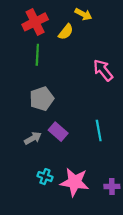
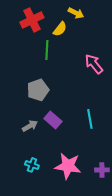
green line: (37, 55) -> (47, 50), moved
cyan cross: (45, 177) -> (32, 165), moved

